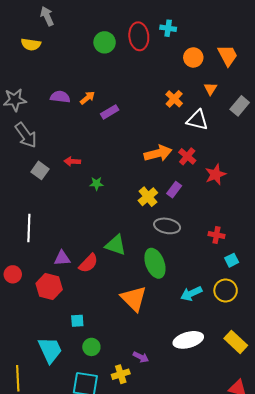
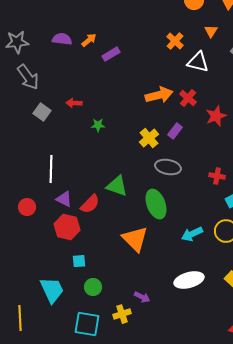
white line: (29, 228) -> (51, 169), moved
purple triangle: (62, 258) -> (64, 199), turned 30
red circle: (13, 274) -> (27, 207), moved
red hexagon: (49, 286) -> (67, 227), moved

